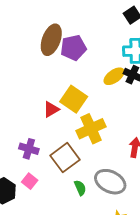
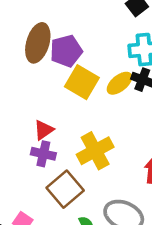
yellow square: (74, 99) -> (82, 82), moved
purple cross: (29, 149) -> (43, 154), moved

